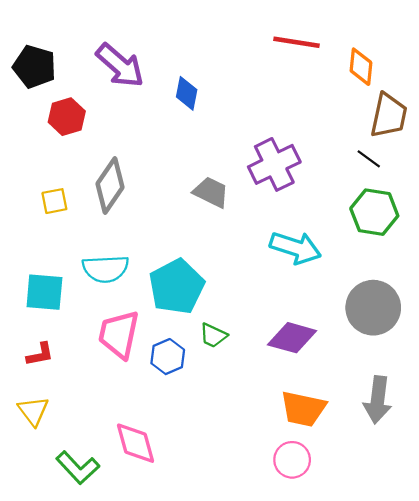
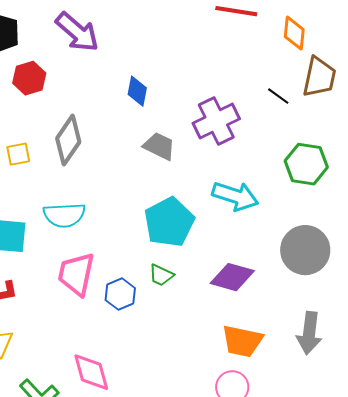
blue diamond: (187, 93) -> (137, 91), moved
black line: (369, 159) -> (278, 96), moved
cyan pentagon: (177, 287) -> (169, 222), moved

